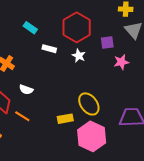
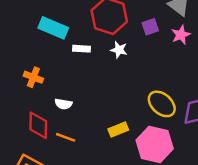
cyan rectangle: (30, 28) -> (53, 28), size x1.6
pink star: (121, 62) -> (181, 35), moved
yellow ellipse: (89, 104) -> (162, 104), moved

